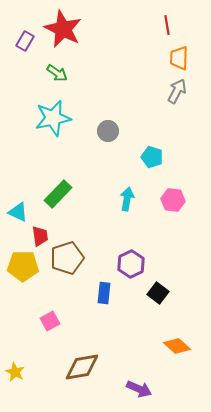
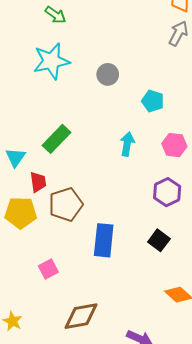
cyan triangle: (18, 212) -> (16, 157), turned 40
purple hexagon: (131, 264) -> (167, 192), moved
blue rectangle: (104, 293) -> (104, 240), size x1.5

